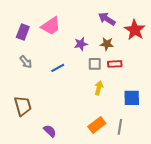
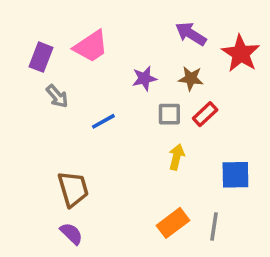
gray arrow: (26, 62) -> (57, 96), moved
red rectangle: (115, 64) -> (205, 114), turned -40
brown trapezoid: (23, 106) -> (73, 189), moved
purple semicircle: (50, 131) -> (71, 234), moved

